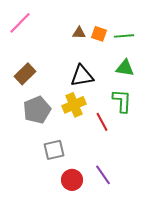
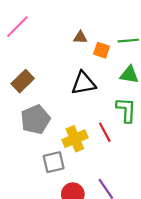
orange square: (99, 34) -> (102, 50), moved
yellow cross: (74, 105) -> (75, 139), moved

